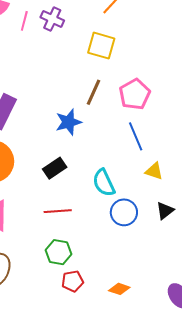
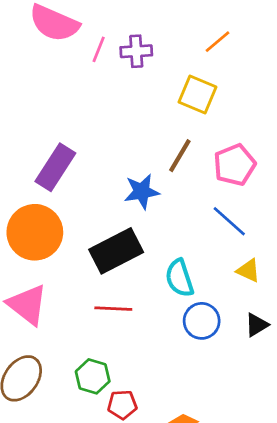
purple cross: (52, 19) -> (136, 51), turned -35
blue line: (136, 136) -> (229, 221), turned -32
black rectangle: (55, 168) -> (116, 251), size x1.6
green hexagon: (59, 252) -> (93, 376), moved

